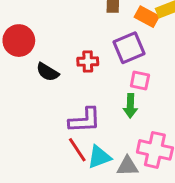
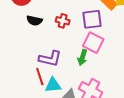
black semicircle: (47, 72) -> (34, 20), turned -35
pink square: (140, 80) -> (93, 43), size x1.5

